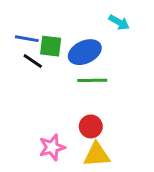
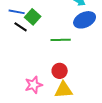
green square: (51, 46) -> (33, 17), turned 35
blue ellipse: (85, 52) -> (85, 20), moved

